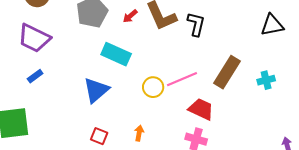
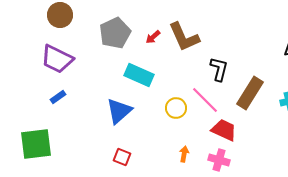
black L-shape: (196, 24) -> (219, 69), moved
pink line: (182, 79) -> (205, 100), turned 68
orange arrow: (139, 133) -> (184, 154), moved

